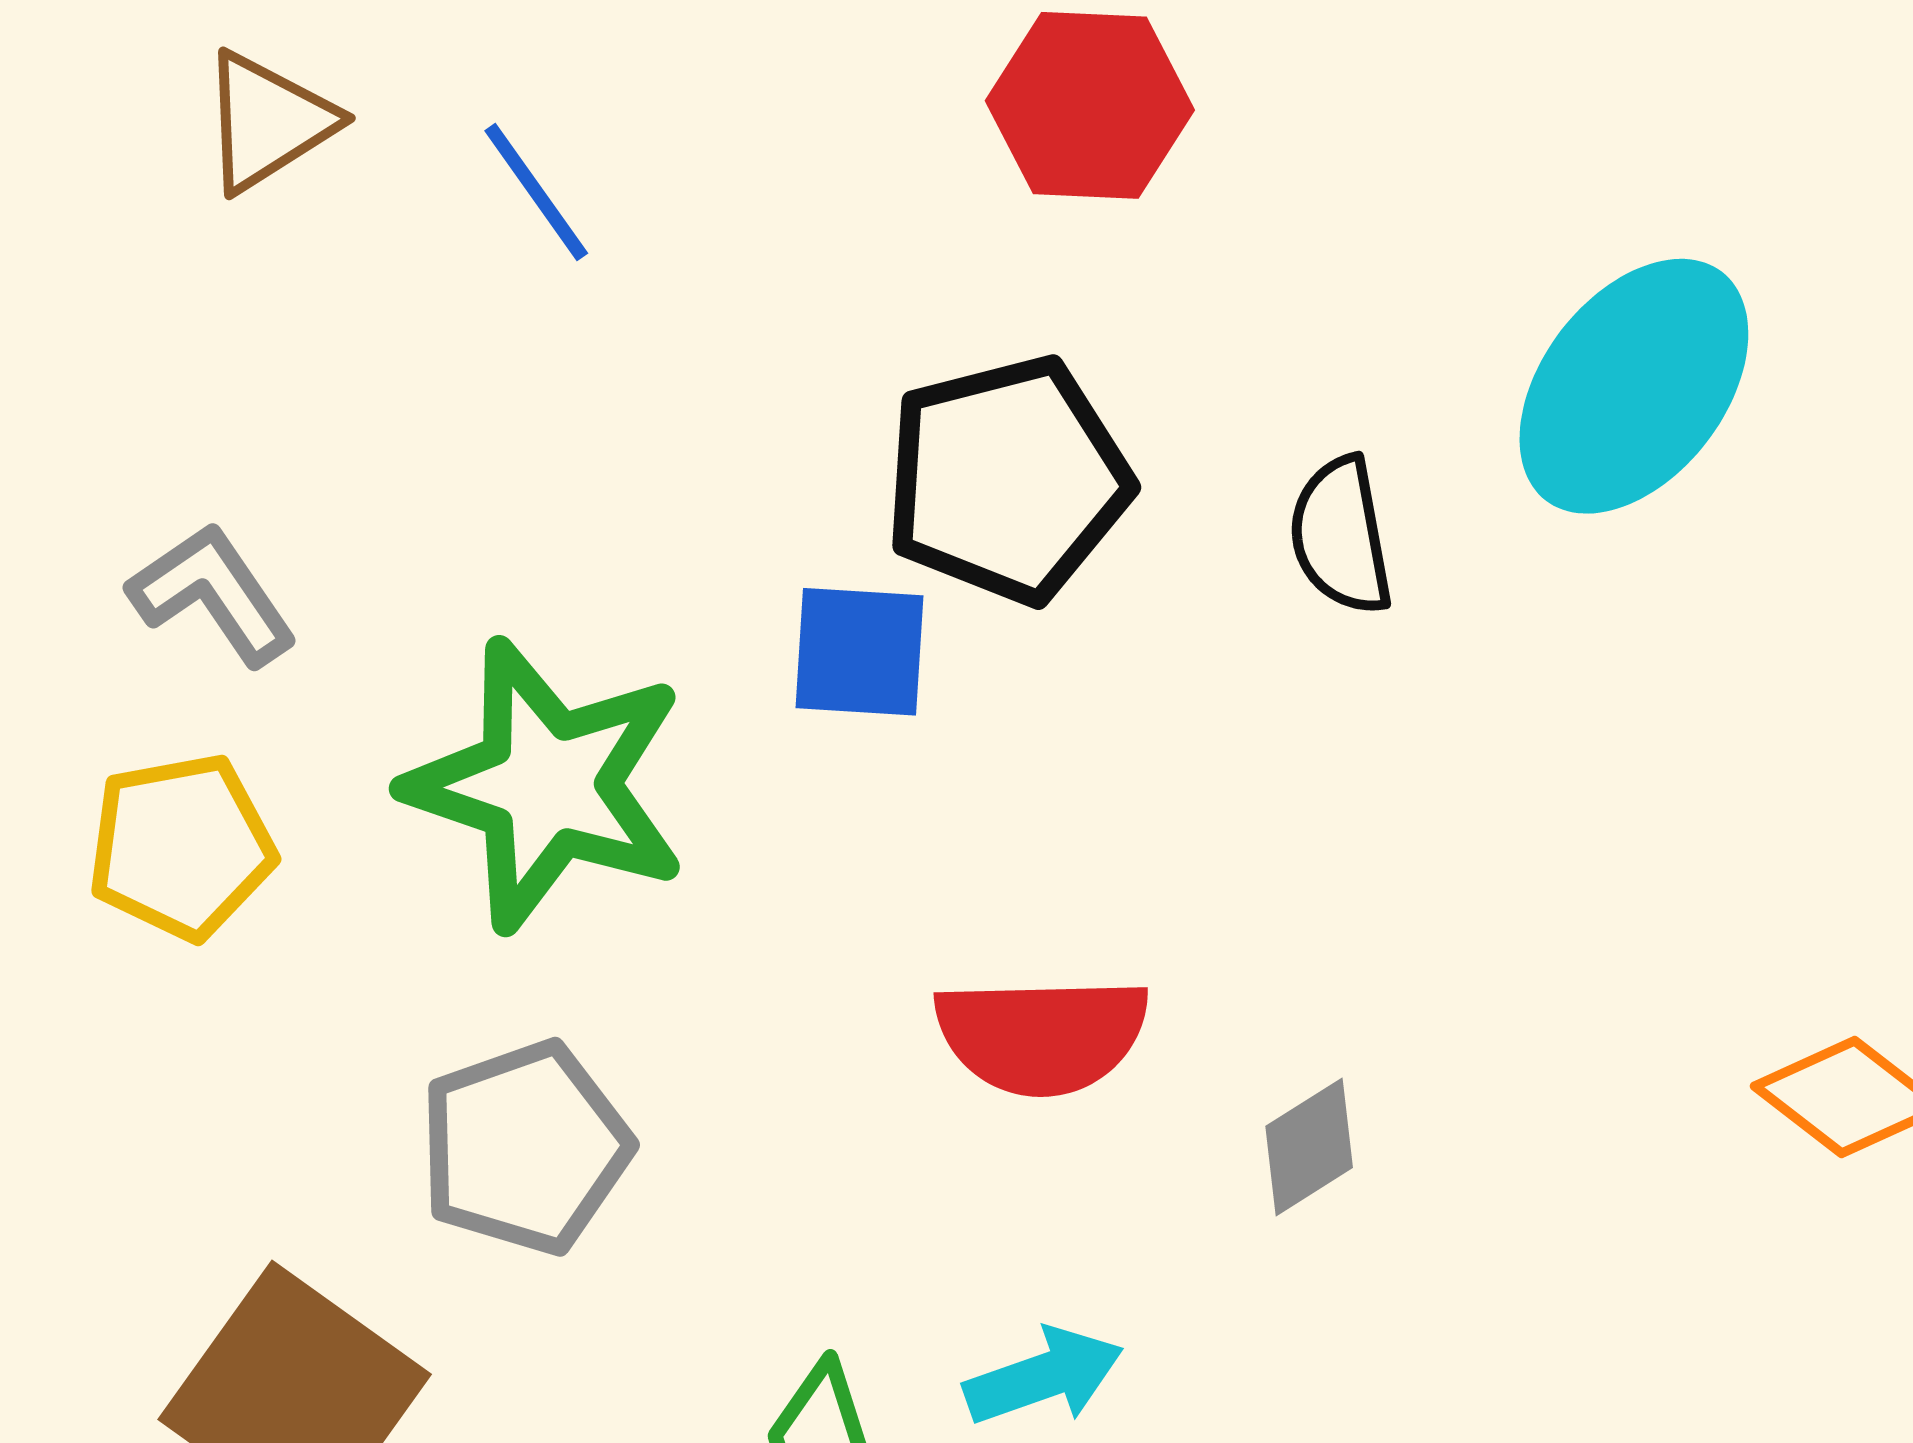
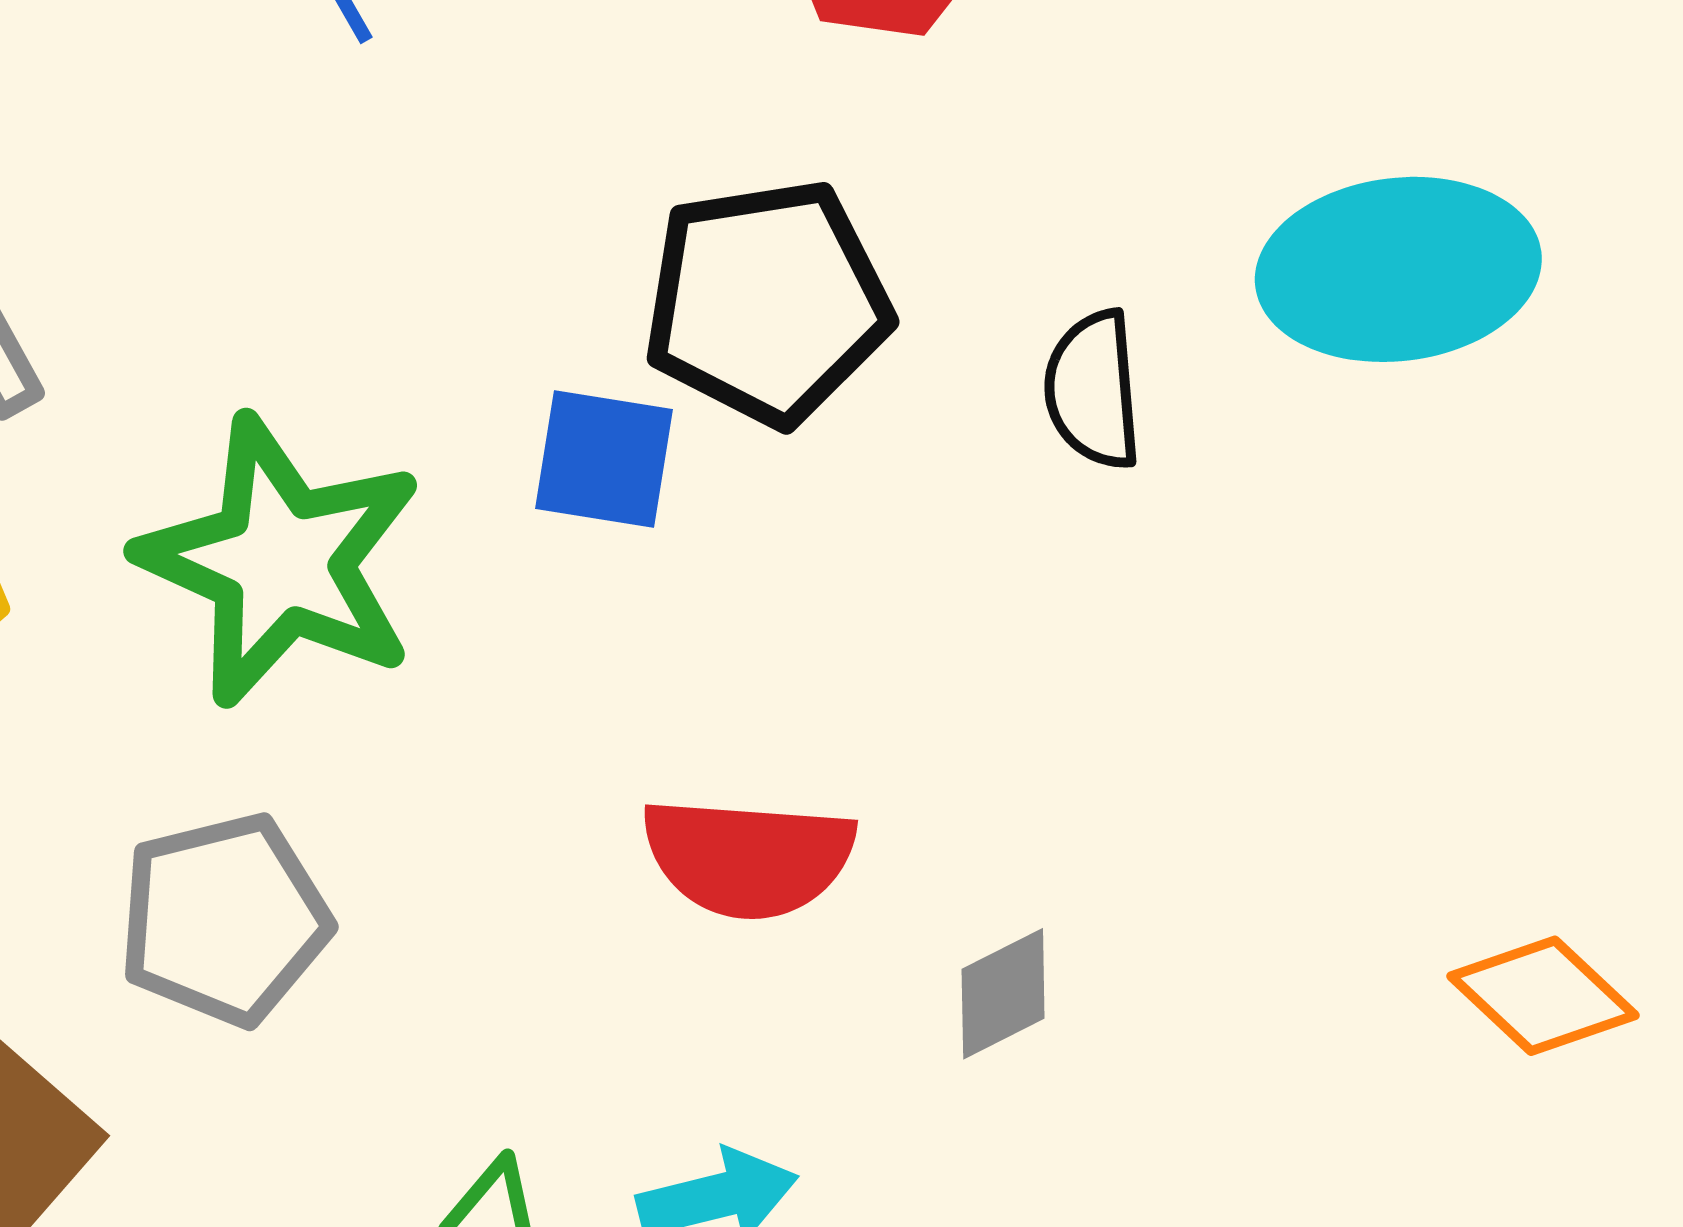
cyan ellipse: (1634, 386) -> (1398, 269), turned 40

